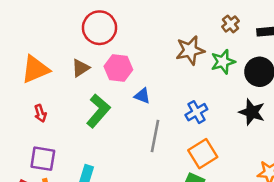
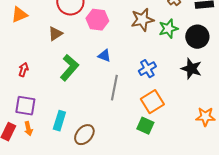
pink hexagon: (118, 68) -> (97, 20), moved
orange triangle: (35, 69) -> (19, 15), moved, size x0.7
red arrow: (40, 113) -> (23, 70), turned -144

